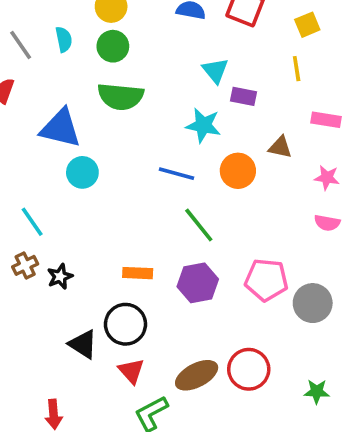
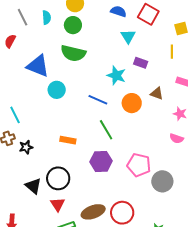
cyan triangle: (215, 71) -> (128, 36), moved
cyan circle: (82, 172) -> (57, 90), moved
orange rectangle: (138, 273) -> (68, 140), moved

